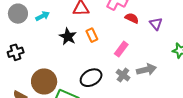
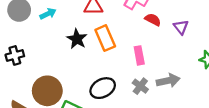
orange rectangle: (92, 35) -> (105, 38), size x1.5
pink rectangle: (121, 49) -> (139, 55), turned -49

